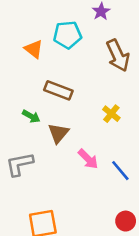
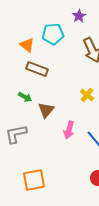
brown rectangle: (58, 90) -> (37, 69), moved
pink arrow: (88, 159) -> (69, 130), turned 60

